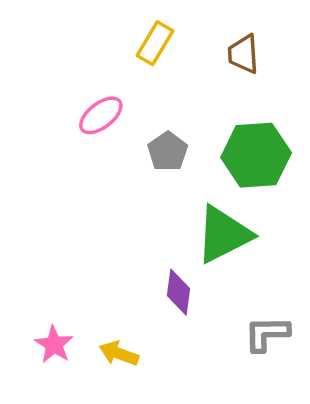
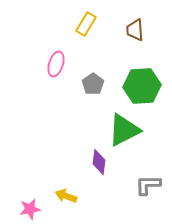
pink ellipse: (101, 115) -> (56, 64), turned -35
pink star: (54, 345) -> (30, 209), moved, turned 30

